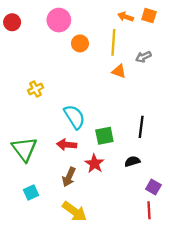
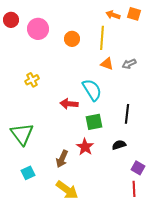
pink circle: (59, 20) -> (38, 29), moved
gray arrow: (143, 57) -> (129, 64), moved
cyan semicircle: (74, 117) -> (92, 90), moved
red arrow: (67, 145) -> (69, 104), moved

